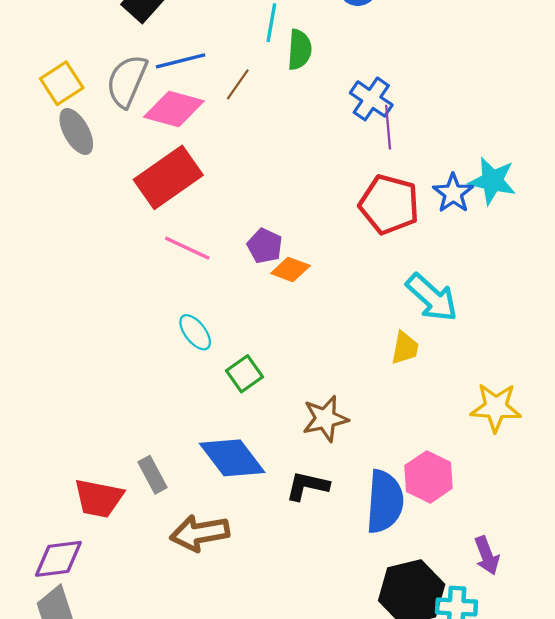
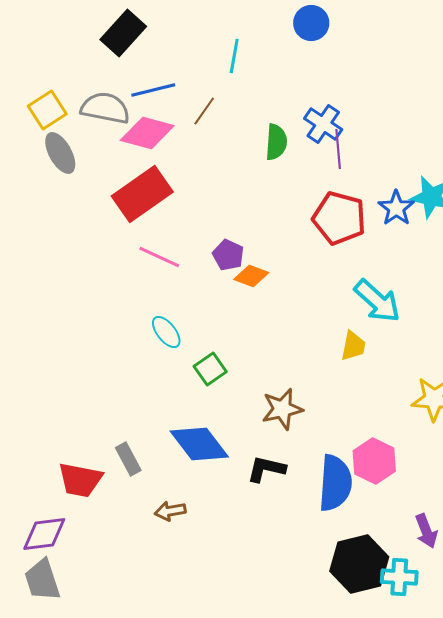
green semicircle: (299, 50) -> (276, 142), moved
gray semicircle: (127, 81) -> (105, 108), turned 78
brown arrow: (200, 533) -> (170, 511), size x0.6

